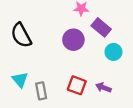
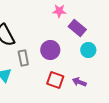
purple circle: (73, 40) -> (50, 50), moved
gray rectangle: (41, 91) -> (23, 58), moved

